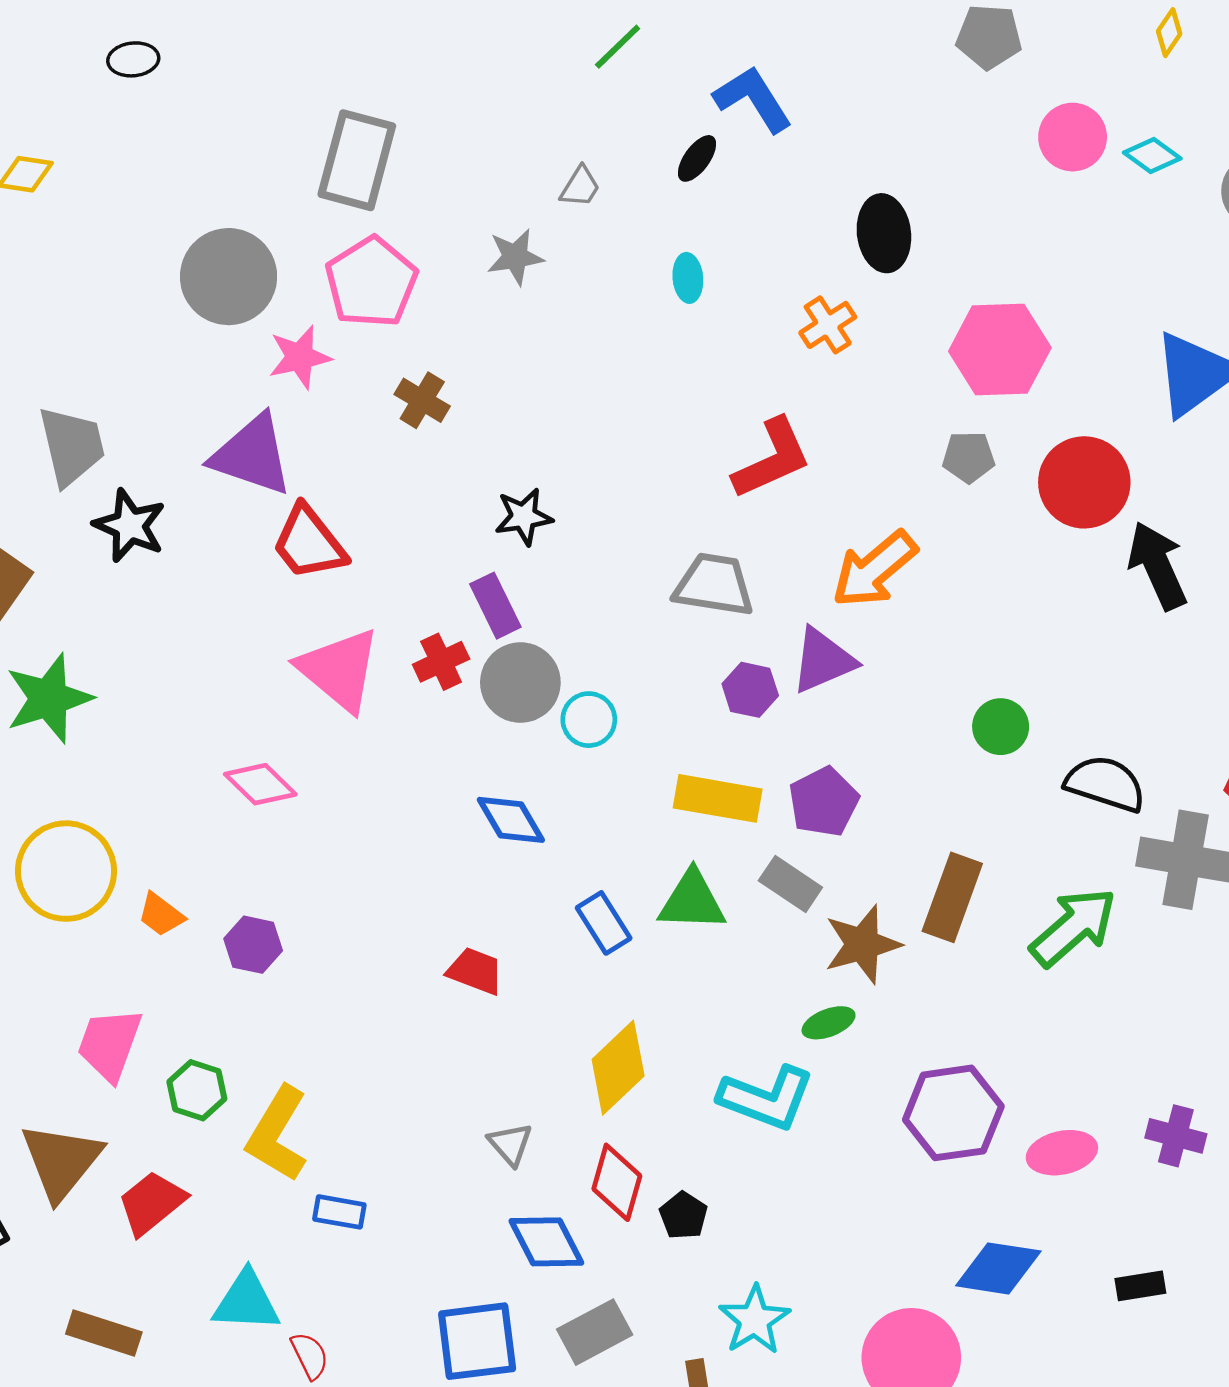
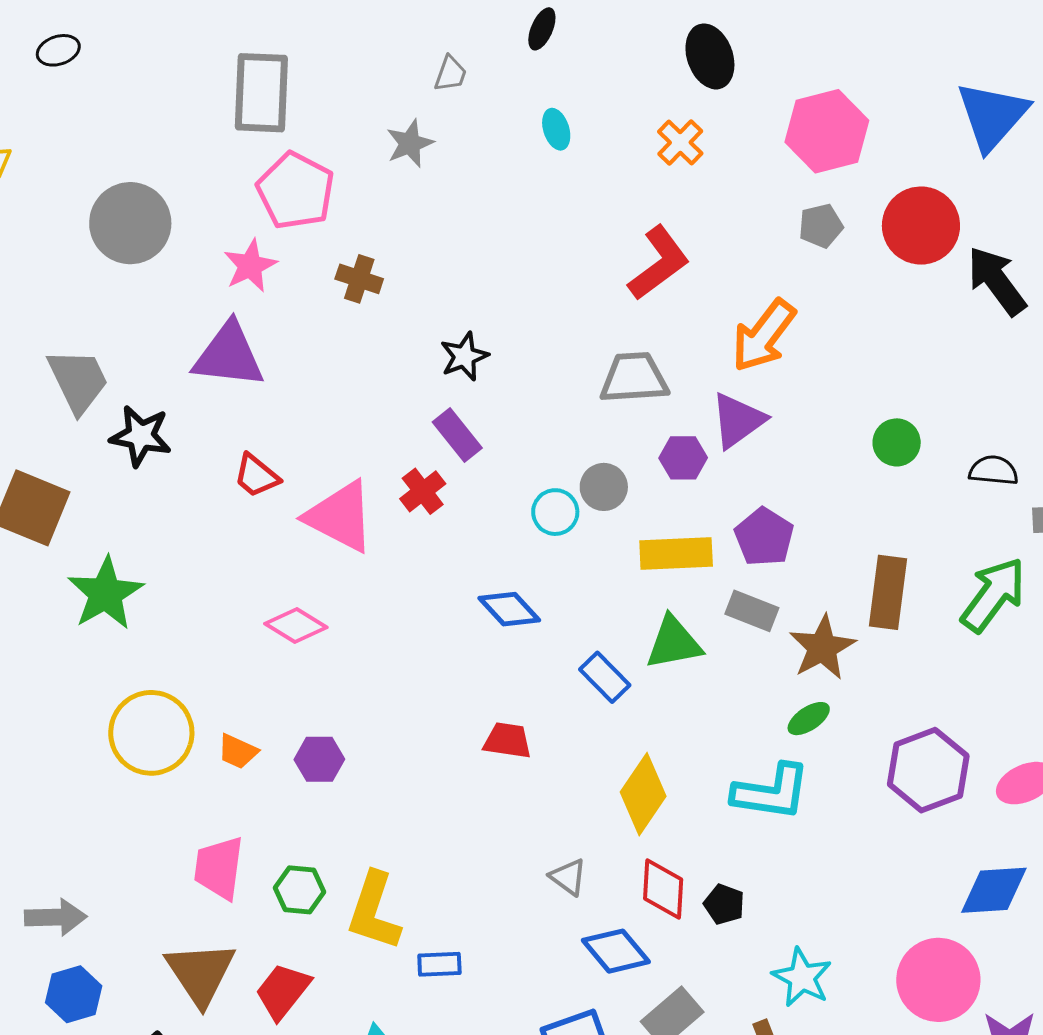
gray circle: (229, 277) -> (130, 223), moved
red trapezoid: (309, 543) -> (256, 476), moved, size x0.7
gray circle: (520, 683) -> (604, 487), moved, size x0.7
black semicircle: (1105, 784) -> (994, 470), size x0.7

